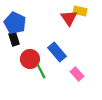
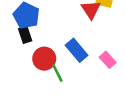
pink rectangle: (77, 74) -> (108, 60), moved

